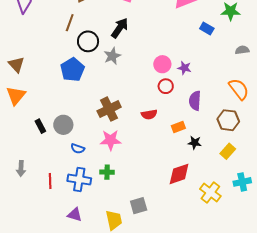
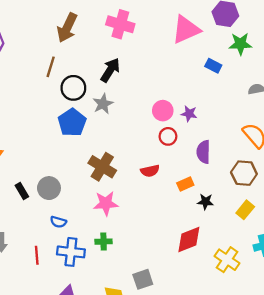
blue pentagon: (72, 70) -> (72, 122), moved
brown cross: (109, 109) -> (102, 167), turned -30
blue semicircle: (78, 149) -> (58, 222), moved

